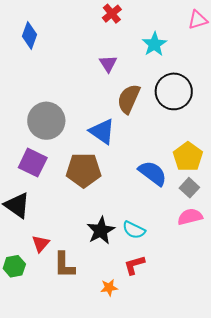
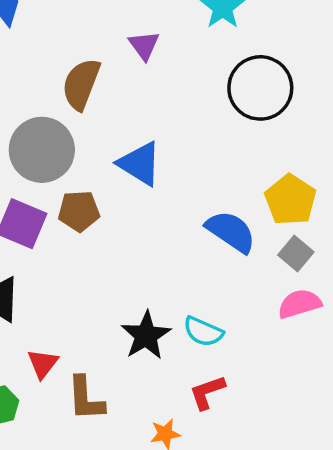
brown semicircle: (129, 99) -> (81, 84), moved
brown pentagon: (84, 170) -> (79, 211), moved, size x0.7

